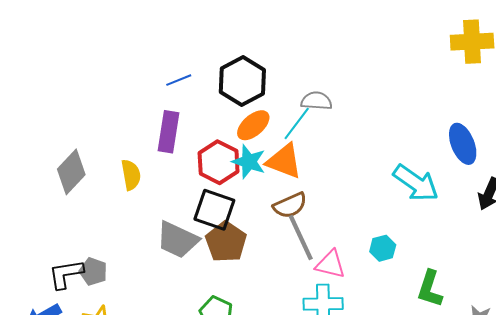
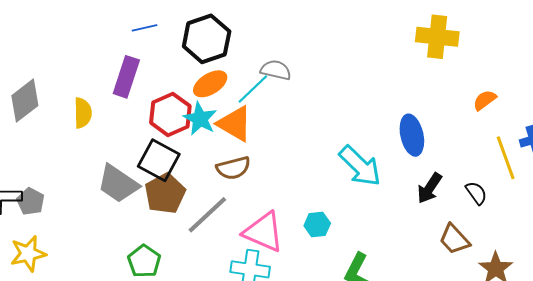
gray line: (301, 238) -> (207, 215), moved, turned 63
pink triangle: (330, 264) -> (264, 232), size x1.4

